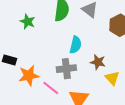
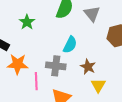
green star: (28, 22) -> (27, 22), moved
pink line: (51, 88) -> (36, 81), turned 36

